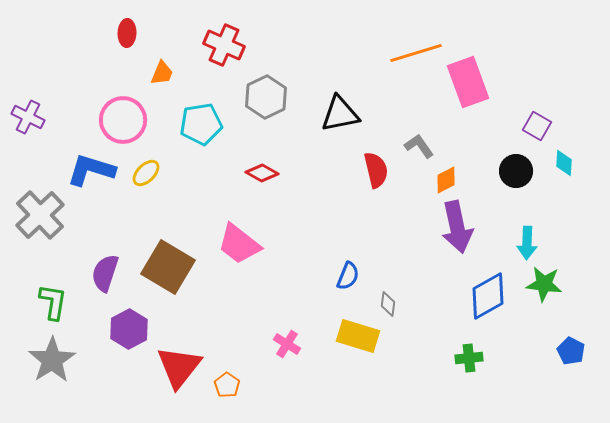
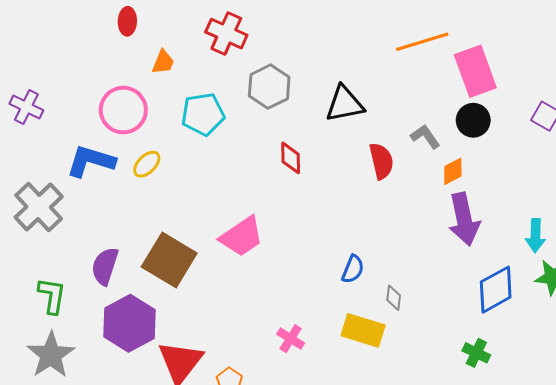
black circle: (516, 171) -> (473, 120), moved
red diamond: (262, 173) -> (291, 158), moved, turned 60
pink trapezoid: (239, 244) -> (242, 237), turned -72
purple hexagon: (129, 329) -> (129, 323), size x1.4
green cross: (469, 358) -> (476, 353), turned 32

